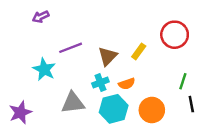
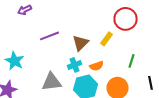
red circle: (175, 35) -> (126, 19), moved
cyan star: (44, 69) -> (14, 61), moved
green line: (183, 81) -> (132, 61), moved

